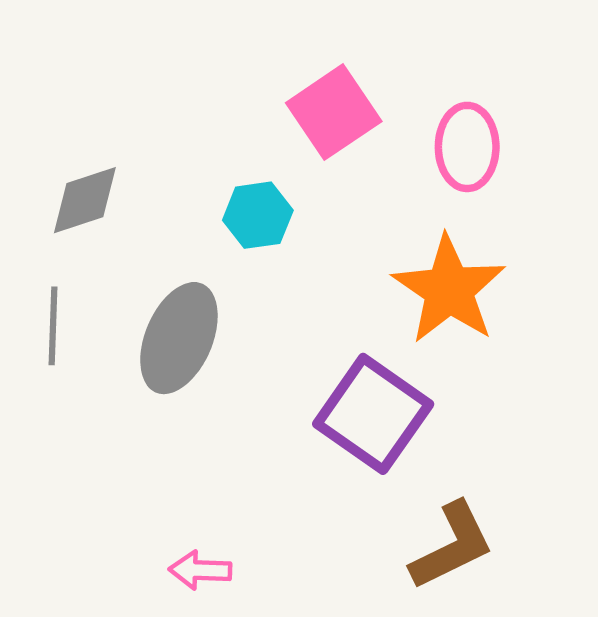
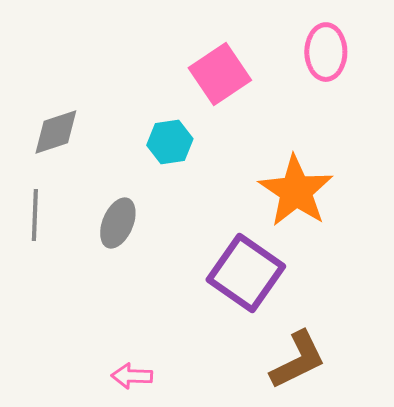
pink ellipse: (467, 147) -> (326, 52), moved
gray ellipse: (179, 338) -> (118, 223), size x0.7

